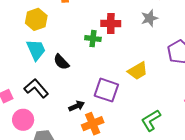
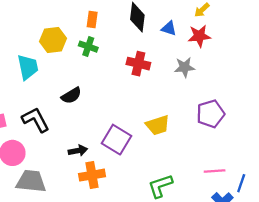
green cross: (93, 39) -> (88, 47), moved
cyan trapezoid: (36, 50) -> (28, 67), moved
black semicircle: (61, 62) -> (71, 96), turned -90

